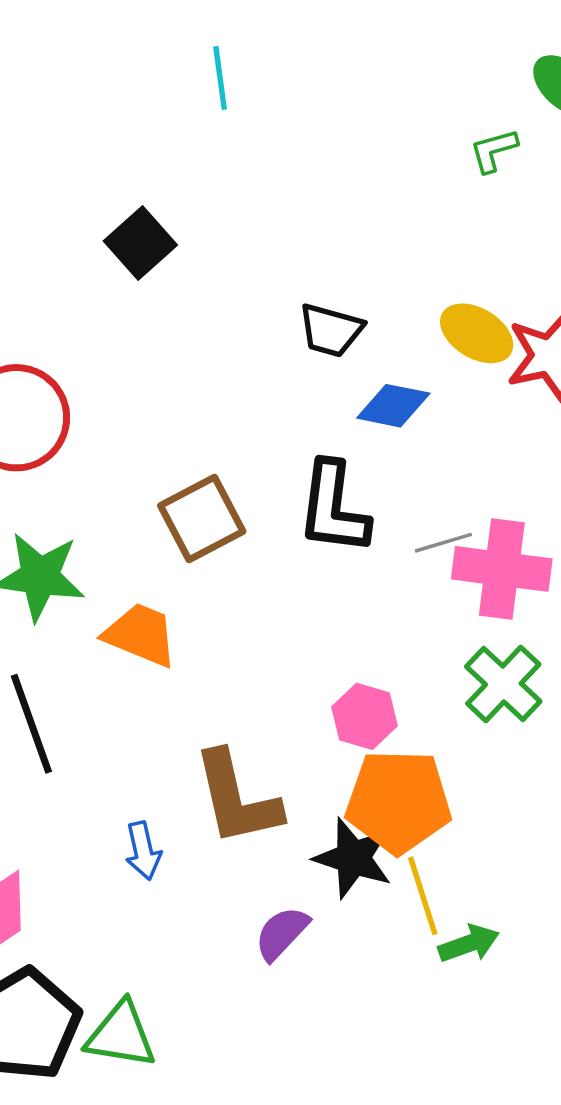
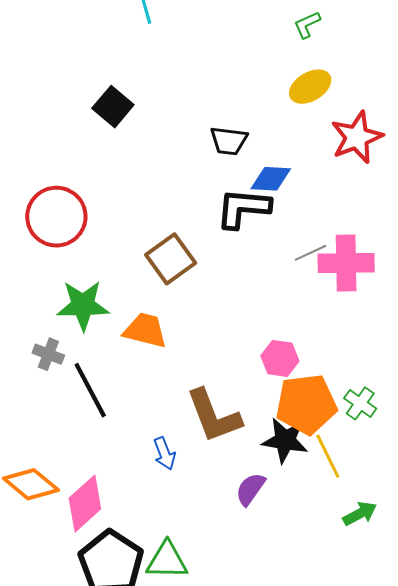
yellow ellipse: (477, 333) -> (310, 87), moved, turned -54
black L-shape: (333, 508) -> (243, 208), moved, turned 96
green cross: (503, 684) -> (360, 403), moved, size x0.7
green arrow: (469, 944) -> (360, 514), moved

